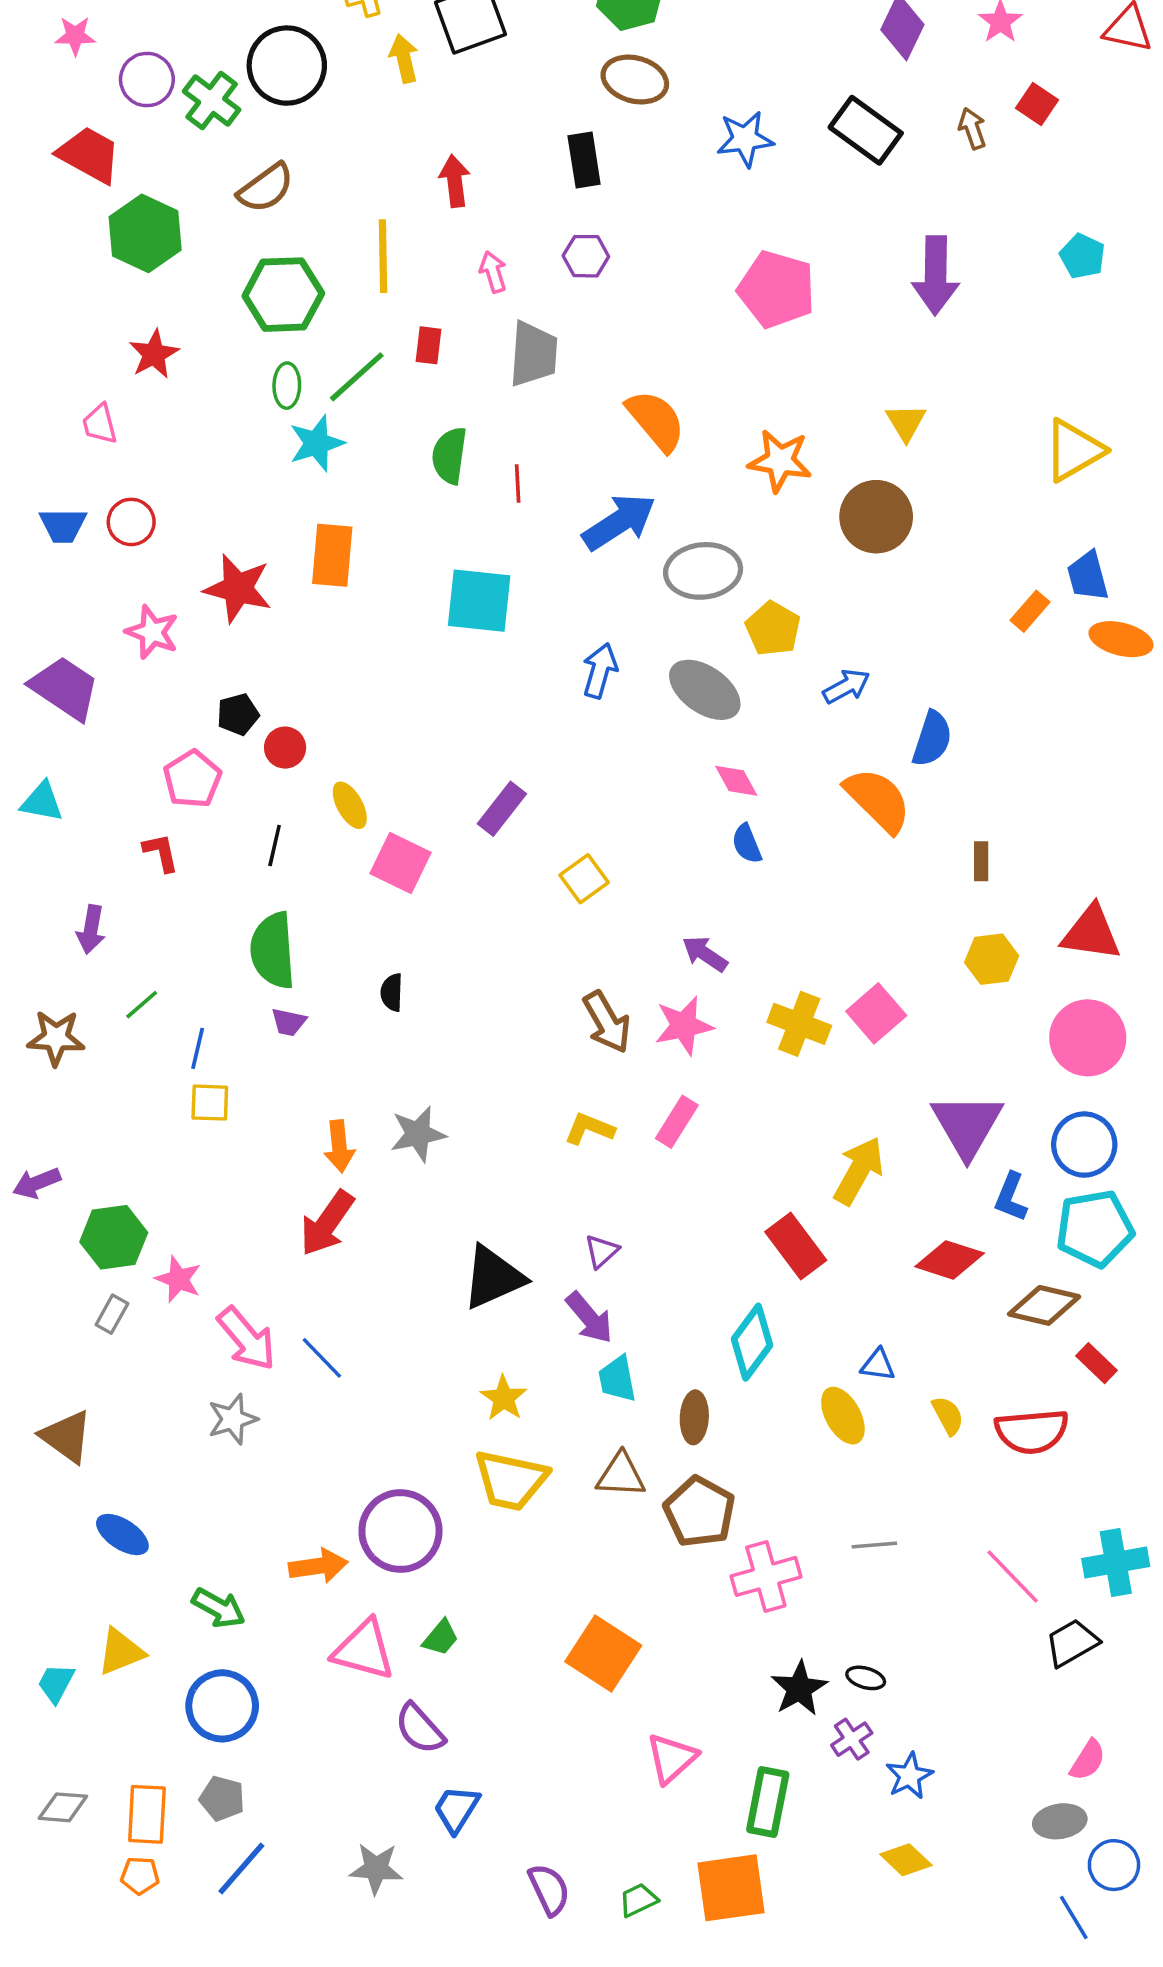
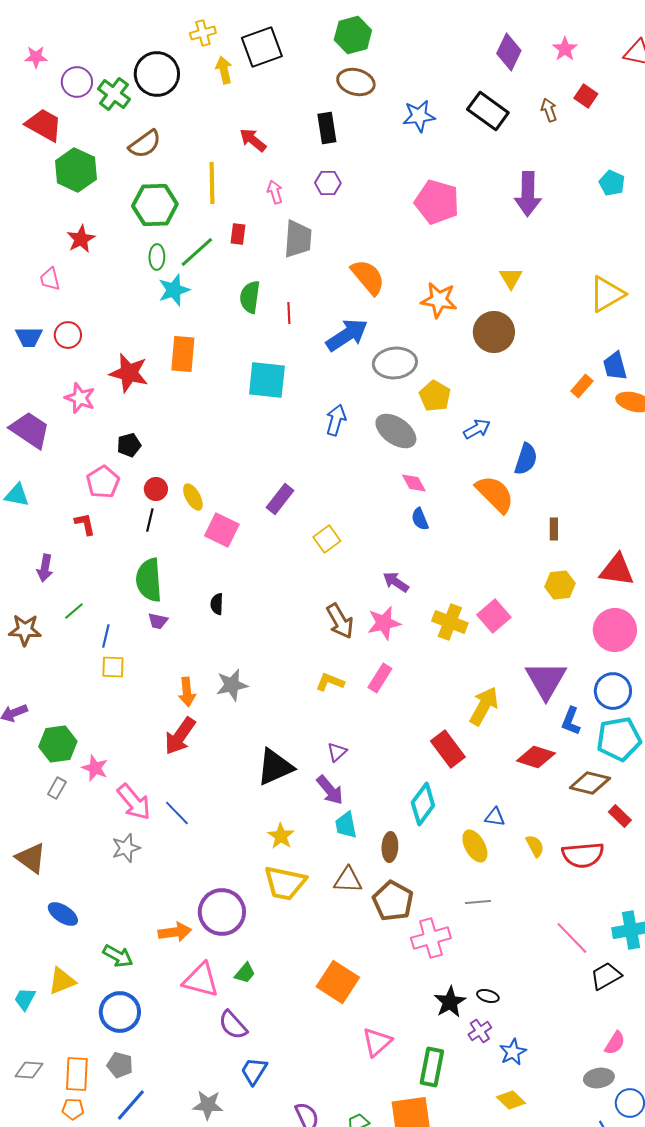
red arrow: (455, 181) -> (253, 140), turned -44
red circle: (285, 748) -> (156, 489), moved
gray line: (874, 1545) -> (478, 902), moved

